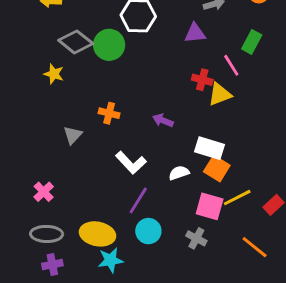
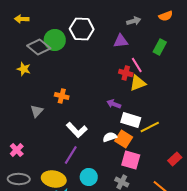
green circle: (109, 45) -> (55, 40), moved
pink line: (231, 65) -> (137, 65), moved
purple arrow: (163, 120) -> (114, 104), moved
orange square: (217, 168) -> (124, 139), moved
yellow line: (237, 198) -> (150, 127), moved
purple line: (138, 200) -> (71, 155), moved

